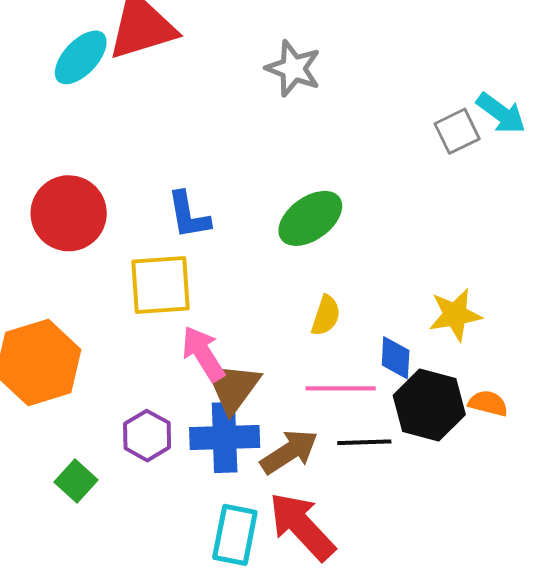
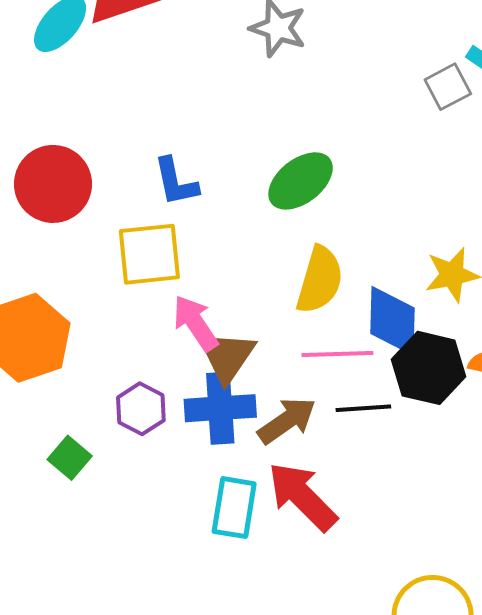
yellow semicircle: (326, 316) -> (320, 280), size x1.6
blue diamond: (396, 358) -> (393, 321), size x1.6

